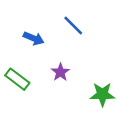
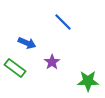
blue arrow: (34, 38) -> (27, 43), moved

